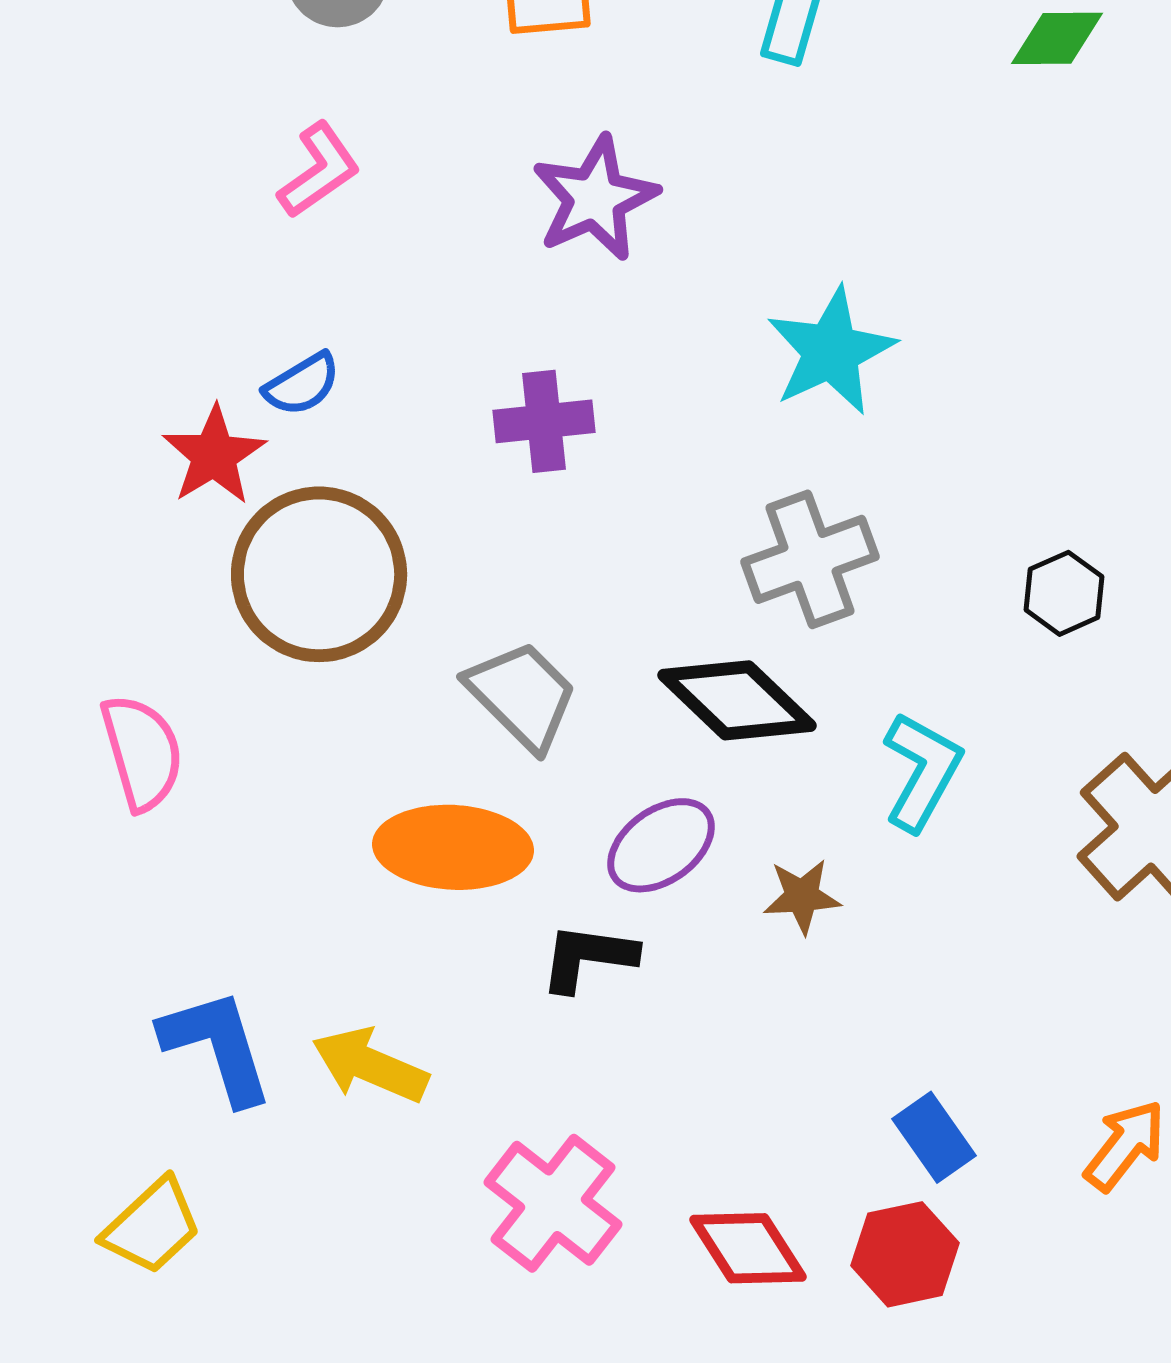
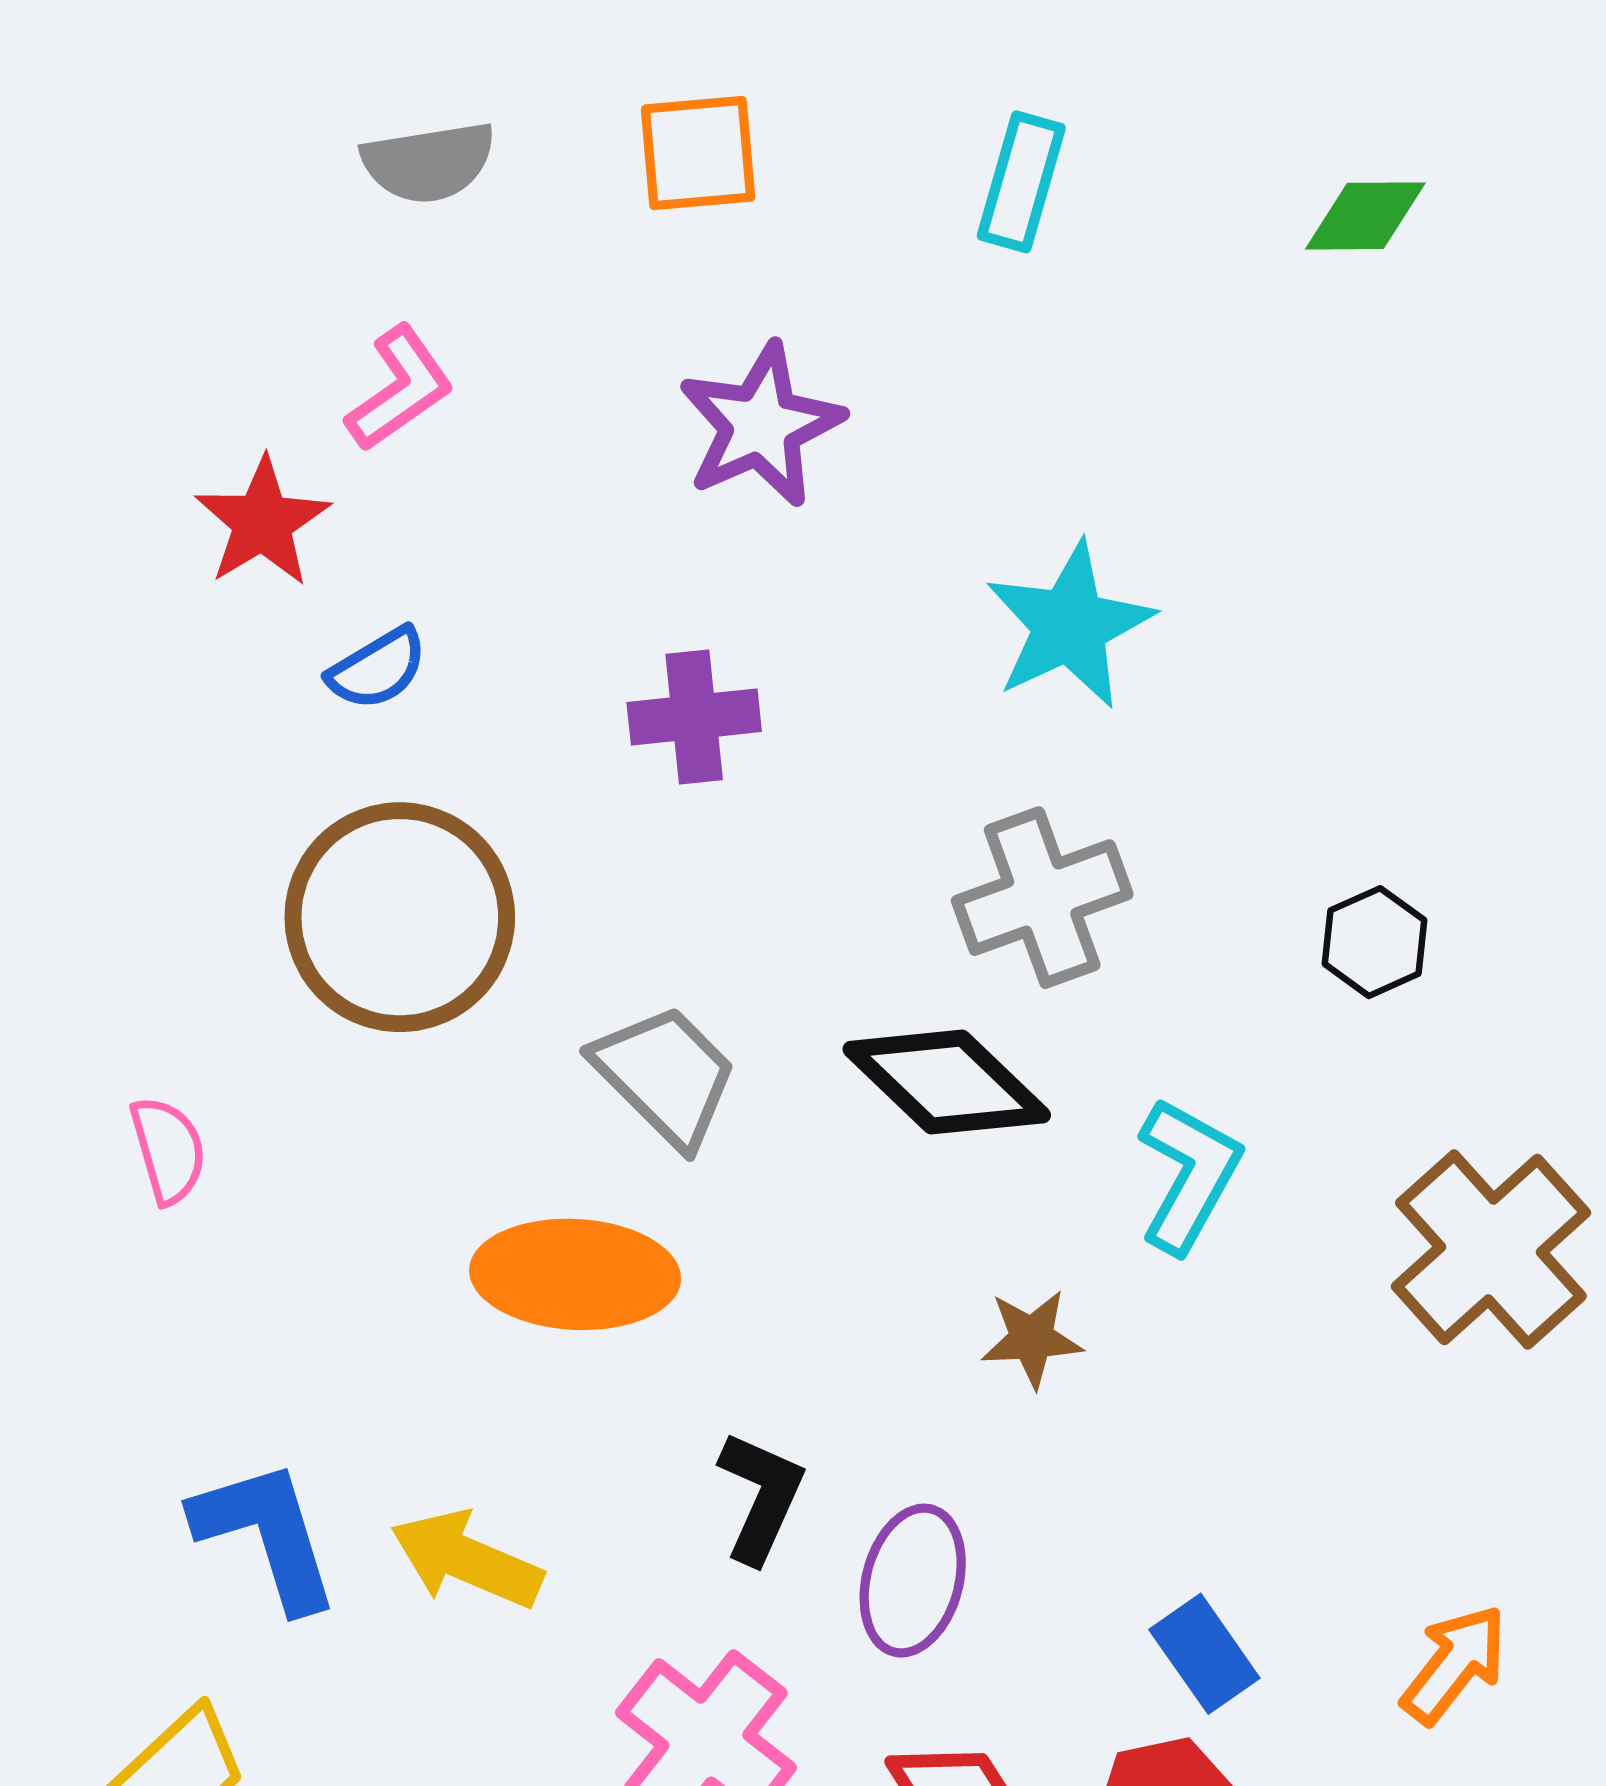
red star: (214, 455) -> (262, 522), moved
pink semicircle: (142, 752) -> (168, 1150), size x0.7
purple ellipse: (661, 845) -> (913, 1581), moved, turned -39
black L-shape: (588, 957) -> (761, 1497), moved, turned 106

